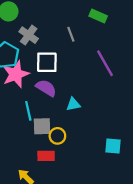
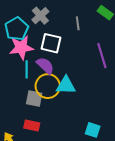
cyan triangle: (73, 104) -> (66, 85), size x1.5
cyan line: (28, 111) -> (27, 69), moved
yellow circle: (57, 136) -> (48, 86), moved, size x1.6

